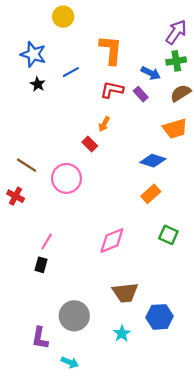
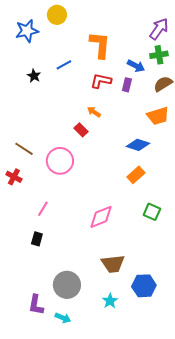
blue star: (33, 54) -> (27, 31), moved, turned -30
purple rectangle: (141, 94) -> (127, 85), turned 56
orange arrow: (104, 124) -> (94, 112), turned 96
pink line: (47, 242) -> (43, 209), moved
cyan arrow: (70, 362) -> (63, 318), moved

